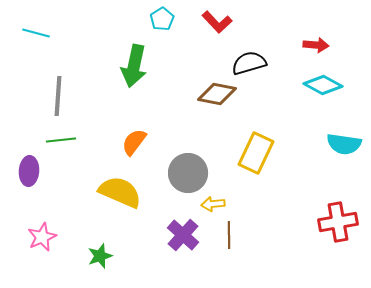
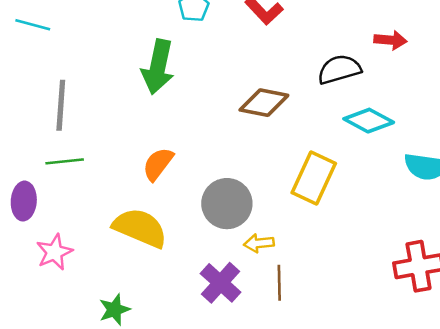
black semicircle: (249, 63) -> (339, 69), moved
cyan diamond: (323, 85) -> (369, 121), moved
pink star: (42, 237) -> (54, 252), moved

